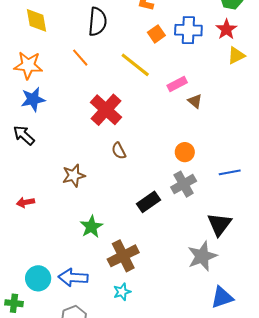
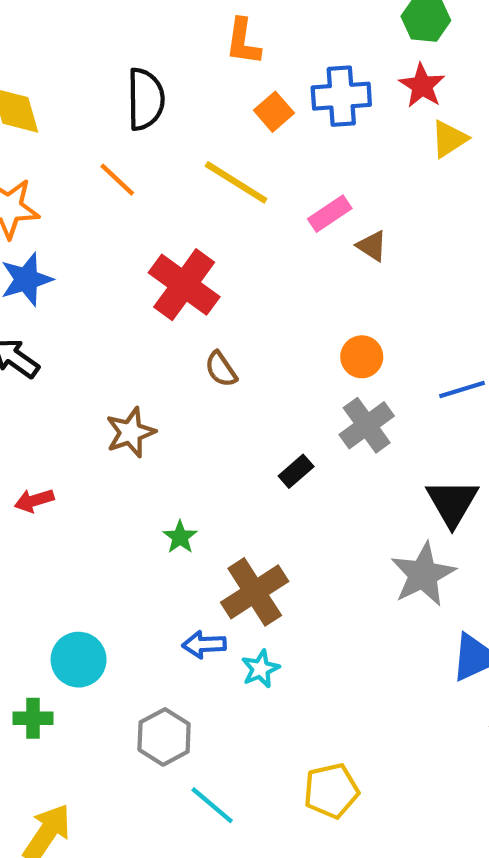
black rectangle: (148, 202) -> (296, 471), size x0.7
green star: (91, 227) -> (180, 537), size x0.7
blue arrow: (73, 278) -> (204, 644), moved, size x0.7

